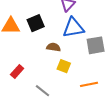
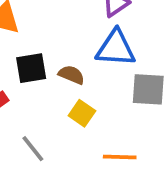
black square: (36, 23) -> (31, 68), moved

